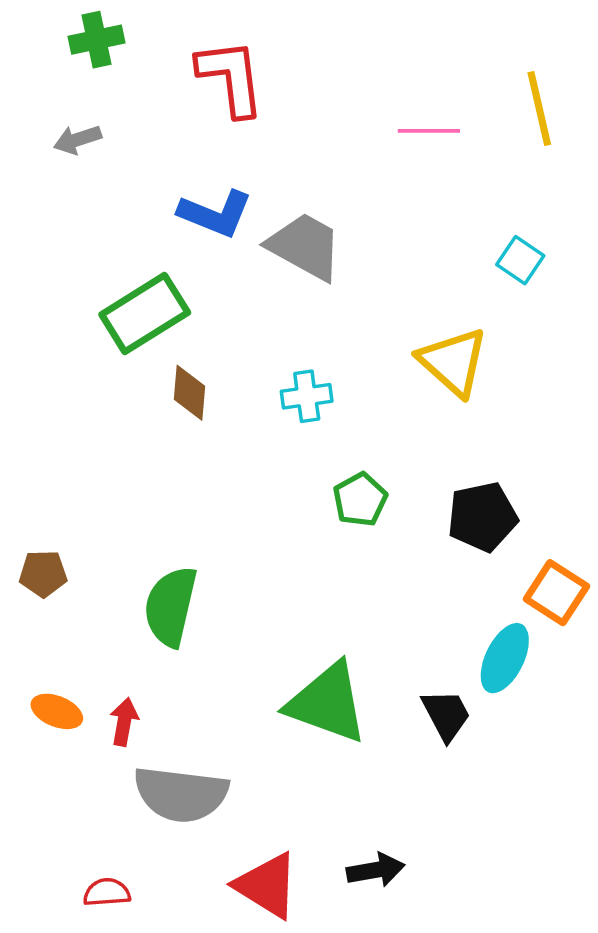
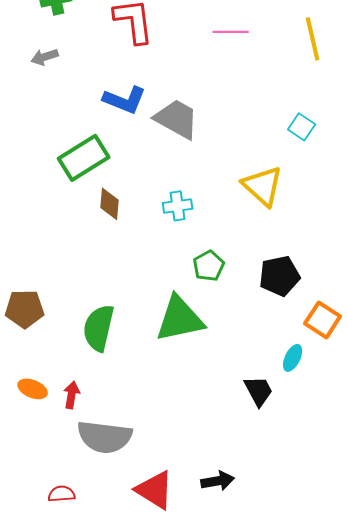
pink line: (429, 131) -> (231, 32), moved
brown pentagon: (43, 574) -> (25, 309), size x1.4
cyan ellipse: (505, 658) -> (293, 358), size x0.7
green triangle: (327, 703) -> (180, 319), moved, turned -32

